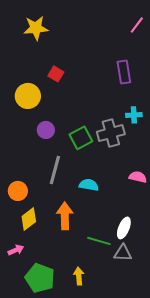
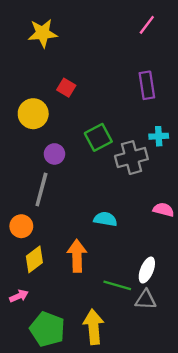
pink line: (137, 25) -> (147, 25), moved
green square: (81, 138) -> (98, 137), moved
gray line: (55, 170) -> (41, 189), moved
yellow arrow: (79, 276) -> (94, 327), size x1.6

